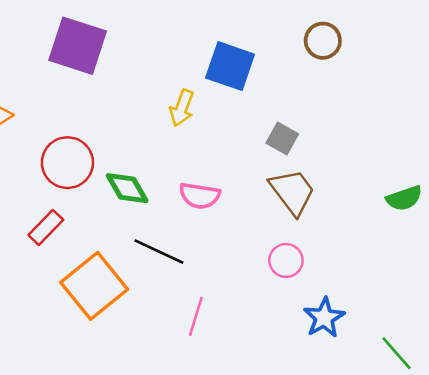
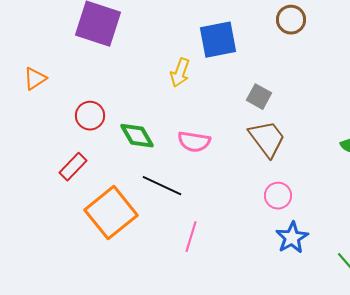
blue square: (230, 66) -> (218, 40), turned -30
red circle: (67, 163) -> (90, 116), size x0.7
pink circle: (286, 260) -> (278, 196), moved

